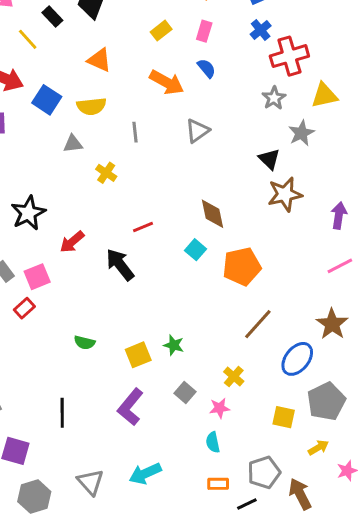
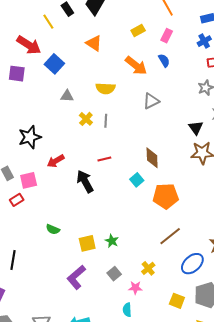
yellow semicircle: (91, 106) -> (105, 88), moved
gray line: (135, 132) -> (106, 121), moved
black line: (62, 413) -> (13, 260), moved

